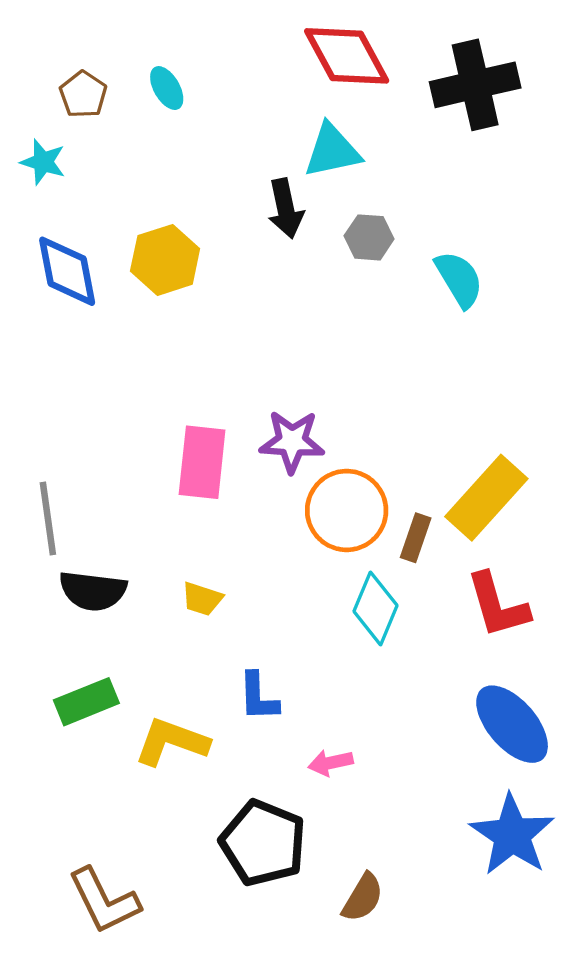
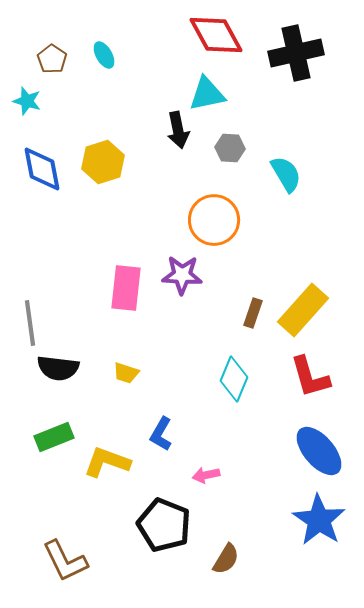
orange circle: (347, 510) -> (214, 220), moved
brown rectangle: (416, 538) -> (253, 313), moved
blue L-shape: (258, 697) -> (161, 434), turned 32

